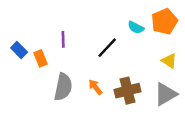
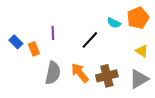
orange arrow: (95, 87) -> (80, 73), size x1.5

